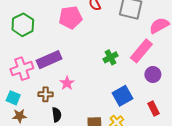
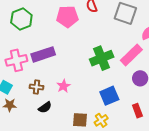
green cross: (110, 57) -> (102, 58), size x1.6
pink star: (67, 83) -> (63, 86), moved
black semicircle: (57, 115) -> (45, 107), turned 56

